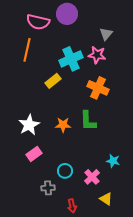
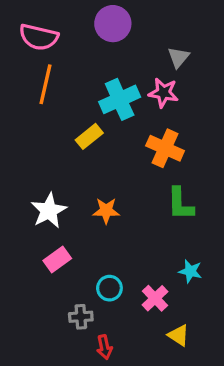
pink semicircle: (38, 22) -> (39, 37), moved
green L-shape: (88, 121) -> (180, 204), moved
red arrow: (72, 206) -> (104, 347), moved

